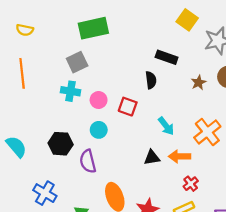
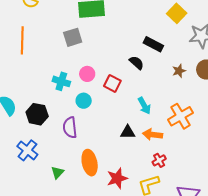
black semicircle: (151, 80) -> (137, 63), turned -49
cyan cross: (70, 91) -> (61, 81), moved
black hexagon: (61, 144) -> (37, 114), moved

